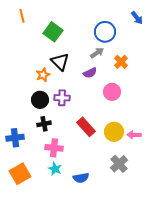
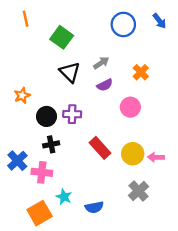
blue circle: (105, 32) -> (123, 24), moved
gray arrow: (97, 53) -> (101, 63), moved
orange star: (43, 75) -> (22, 95), moved
blue cross: (15, 138) -> (17, 161), turned -36
pink cross: (54, 148) -> (42, 172), moved
orange square: (20, 174) -> (40, 213), moved

